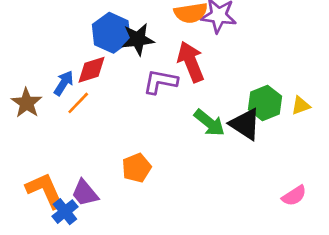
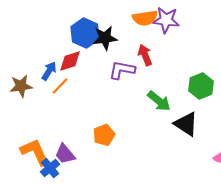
red arrow: (191, 62) -> (145, 55), size x0.7
brown star: (27, 103) -> (21, 86), turned 30
black triangle: (245, 124) -> (186, 124), moved

